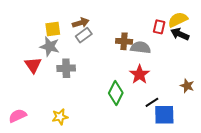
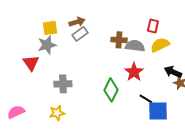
yellow semicircle: (178, 20) -> (160, 45), moved
black arrow: (180, 34) -> (173, 72), moved
gray star: (50, 47) -> (47, 45), turned -30
gray cross: (66, 68) -> (63, 84), moved
black line: (152, 102) -> (146, 99), turned 64

